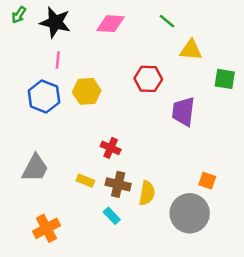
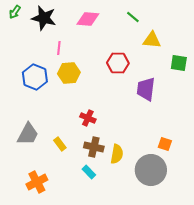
pink line: (58, 60) -> (59, 48), moved
yellow rectangle: (85, 181) -> (60, 144), moved, turned 32

